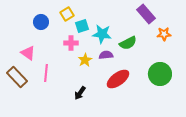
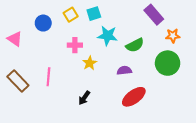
cyan square: (82, 26) -> (94, 14), moved
pink triangle: (28, 53) -> (15, 39), moved
purple semicircle: (106, 55) -> (124, 70), moved
green circle: (160, 74) -> (168, 63), moved
red ellipse: (118, 79) -> (134, 97), moved

